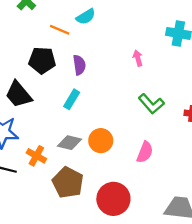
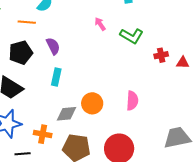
green L-shape: (151, 104) -> (131, 36), moved

